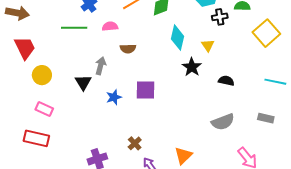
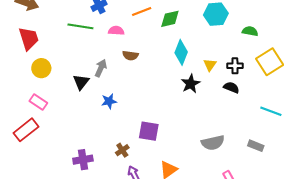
black cross: (220, 17) -> (235, 66), moved
black semicircle: (226, 81) -> (231, 87), moved
purple square: (146, 90) -> (149, 131), moved
red rectangle: (36, 138) -> (26, 130), turned -60

